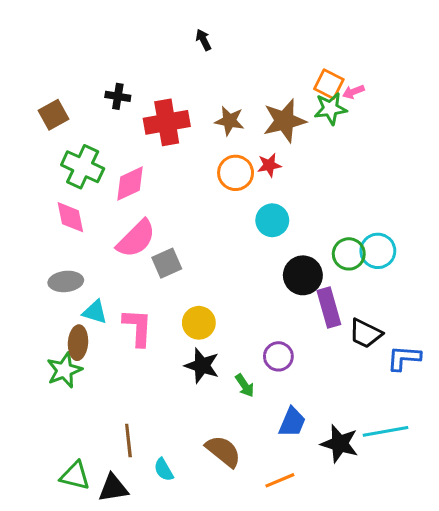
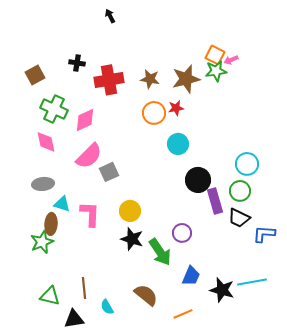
black arrow: (203, 40) -> (110, 16), moved
green circle: (349, 254) -> (240, 191), moved
green arrow: (245, 385) -> (160, 252), size x1.8
green triangle: (75, 476) -> (50, 296), moved

